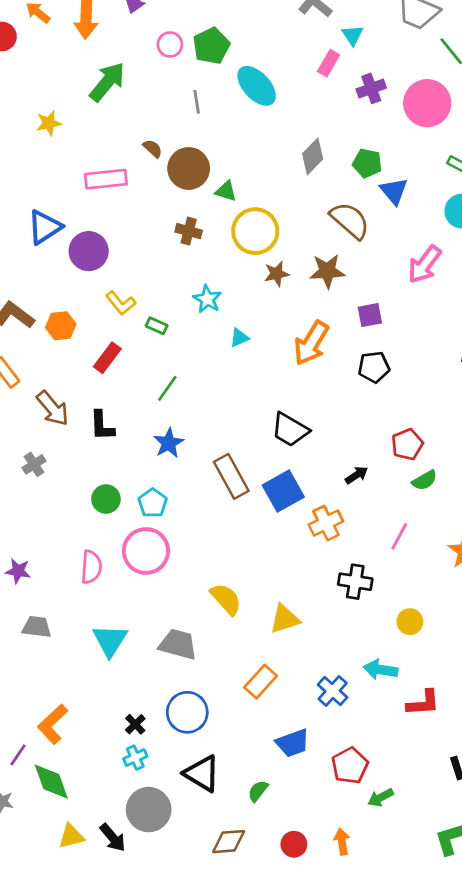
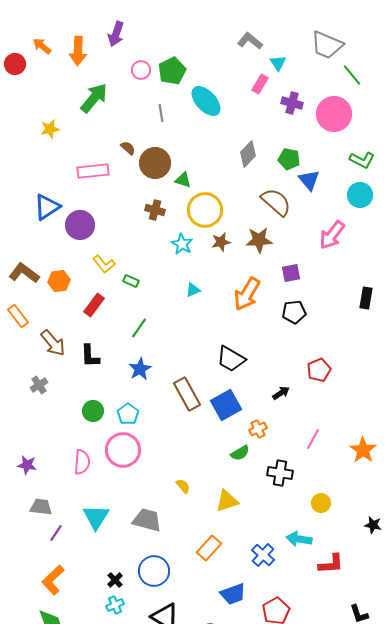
purple cross: (371, 88) -> (292, 103), turned 35
cyan star: (207, 299) -> (182, 244), moved
green semicircle: (425, 480) -> (240, 453), moved
orange cross: (326, 523) -> (258, 429), size x0.7
yellow semicircle: (226, 599) -> (183, 486), size x0.6
purple line: (18, 755) -> (56, 533), moved

